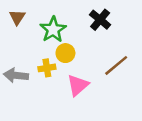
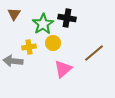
black cross: (100, 20) -> (67, 18), moved, turned -30
yellow cross: (47, 68) -> (29, 47), moved

